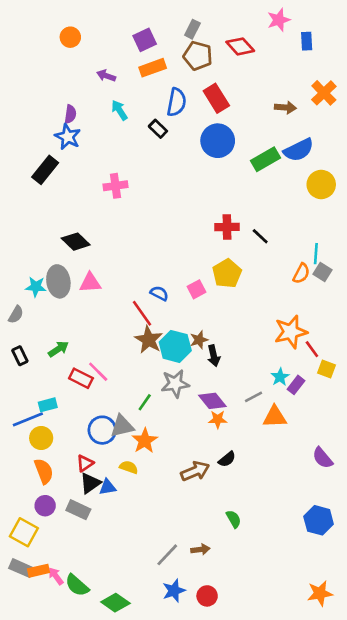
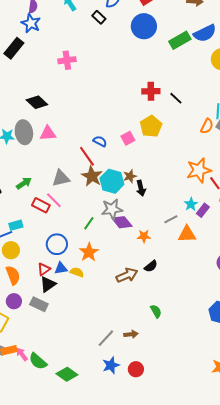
purple diamond: (212, 401) -> (122, 222), moved
gray triangle: (122, 426) -> (61, 178), moved
blue triangle: (108, 487) -> (61, 268), moved

